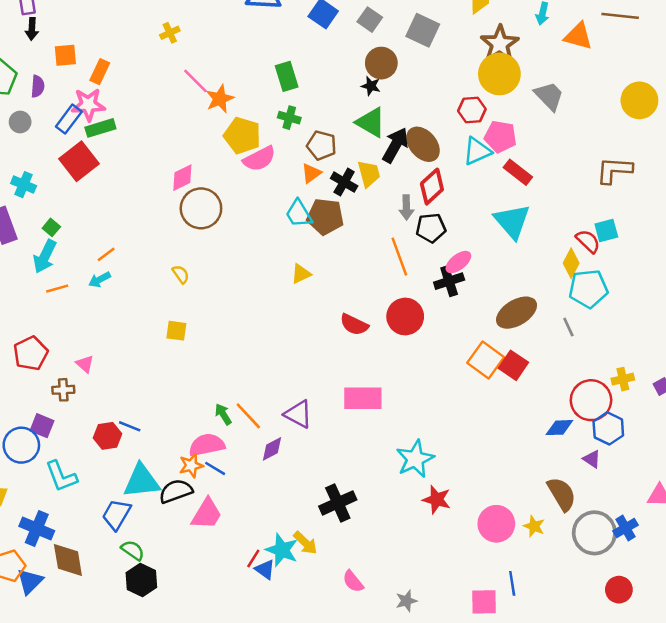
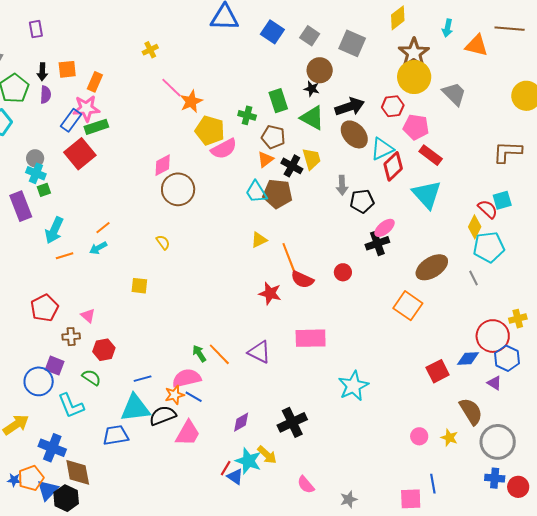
black arrow: (32, 29) -> (42, 72), moved
green rectangle: (287, 76) -> (278, 101), moved
gray circle: (20, 122) -> (35, 158), moved
black arrow: (395, 145) -> (350, 107), moved, turned 44
cyan triangle: (477, 151) -> (382, 149), moved
red diamond: (432, 187) -> (393, 166), moved
green square: (51, 227) -> (44, 190), moved, turned 32
orange line: (399, 257) -> (289, 258), moved
red circle: (405, 316) -> (343, 272), size x0.6
yellow square: (176, 331) -> (139, 286), moved
red square: (513, 365) -> (438, 371), moved, turned 30
blue line: (130, 426) -> (143, 379), moved, turned -36
red hexagon: (107, 436) -> (104, 350), moved
purple diamond: (272, 449) -> (241, 422), moved
red star: (437, 500) -> (270, 293), moved
blue trapezoid: (116, 514) -> (116, 435), turned 52
pink circle: (496, 524) -> (419, 436), size x0.6
blue cross: (626, 528) -> (495, 478), moved, turned 36
green semicircle: (133, 550) -> (91, 377), moved
black hexagon: (141, 580) -> (66, 498), moved

